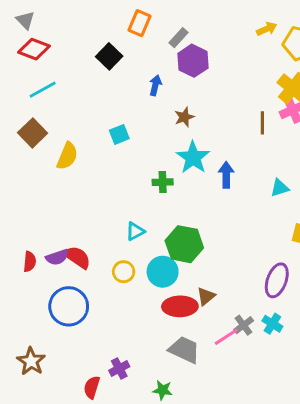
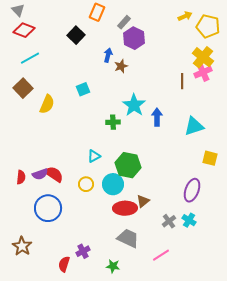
brown star: (184, 117) -> (121, 66), moved
cyan triangle: (280, 188) -> (194, 126), size x1.5
pink line: (226, 337) -> (161, 255), moved

